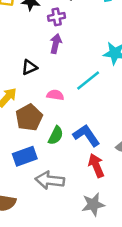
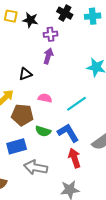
cyan line: (88, 80) -> (77, 104), moved
brown pentagon: (29, 117) -> (22, 115), turned 30
green semicircle: (56, 135) -> (43, 131), turned 77

